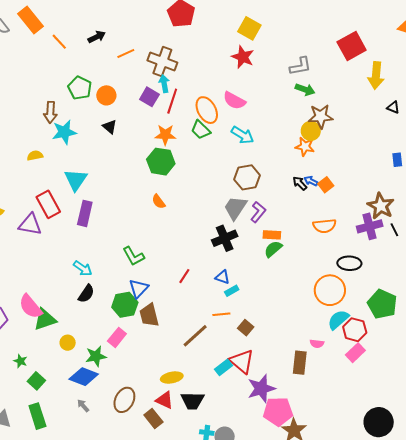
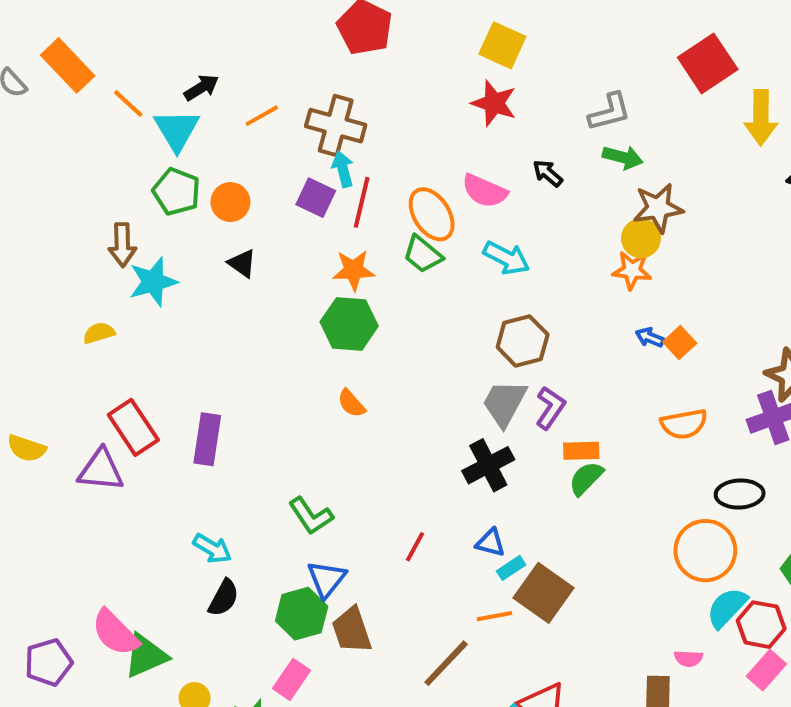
cyan triangle: (76, 180) -> (177, 130), moved
black arrow: (300, 183) -> (548, 173), moved
brown square: (246, 328) -> (544, 593), moved, size x1.8

